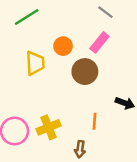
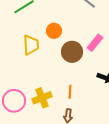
pink rectangle: (99, 42) -> (95, 43), moved
orange line: (95, 121) -> (70, 92), moved

